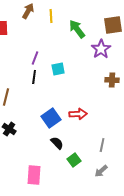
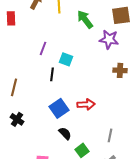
purple star: (101, 49) -> (109, 39), turned -30
cyan square: (58, 69) -> (66, 59), turned 32
black line: (34, 77) -> (52, 74), moved

